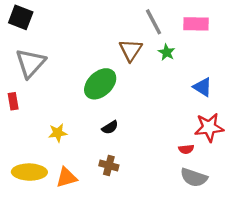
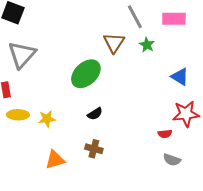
yellow ellipse: (29, 172) -> (18, 115), moved, size x0.7
gray semicircle: (194, 177) -> (172, 160), size x0.7

